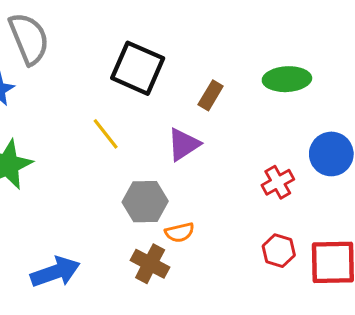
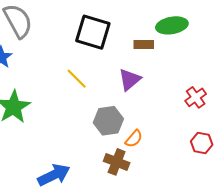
green ellipse: (287, 79) -> (172, 25), moved
brown rectangle: (211, 95) -> (144, 45), turned 66
orange semicircle: (180, 232) -> (134, 139), turned -30

